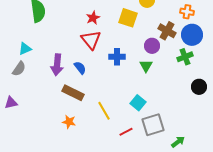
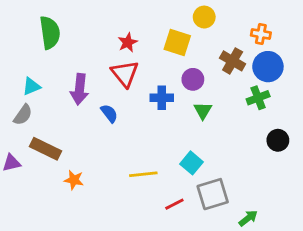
purple circle: (152, 46) -> (193, 79), moved
purple arrow: (57, 65) -> (80, 89), moved
brown rectangle: (73, 93) -> (46, 149), moved
yellow line: (104, 111) -> (143, 174), turned -66
orange star: (69, 122) -> (74, 180), moved

